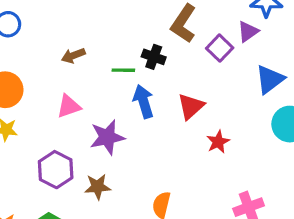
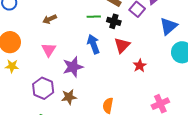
black cross: (154, 57) -> (114, 21), moved
green line: (123, 70) -> (94, 17), moved
pink triangle: (69, 106) -> (49, 50), turned -35

